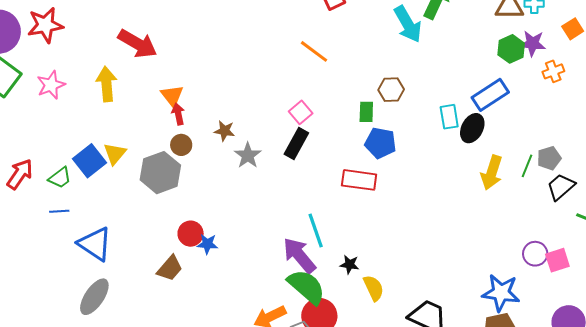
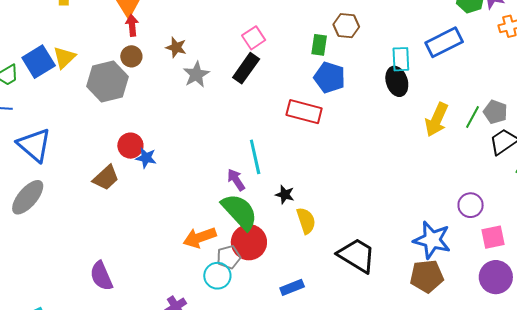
black ellipse: (472, 128) -> (397, 81), moved, turned -52
gray pentagon: (549, 158) -> (495, 112), turned 30
purple arrow: (299, 255) -> (236, 180), size x0.6
pink square: (557, 260) -> (493, 237), moved

